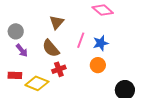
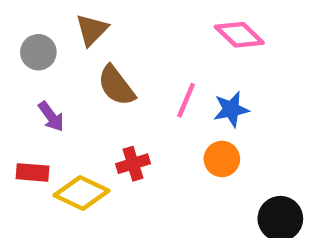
brown triangle: (57, 22) -> (92, 30), moved
gray circle: (16, 31) -> (38, 52), moved
brown semicircle: (51, 48) -> (116, 86), moved

